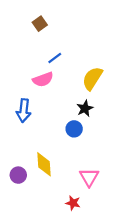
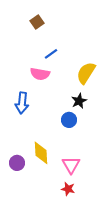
pink semicircle: (43, 79) -> (40, 74), turned 30
pink triangle: (89, 177) -> (71, 165), moved

